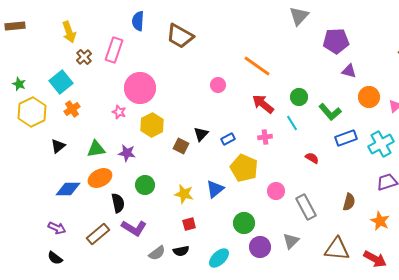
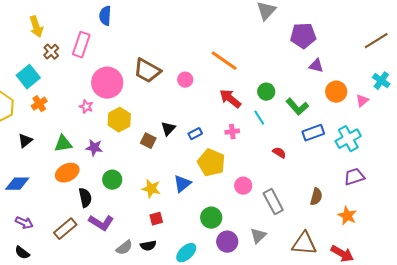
brown trapezoid: (180, 36) -> (147, 71), moved
blue diamond: (68, 189) -> (17, 184), moved

